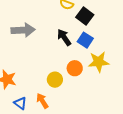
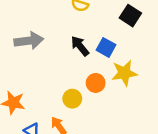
black square: (85, 16) -> (130, 16), moved

